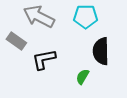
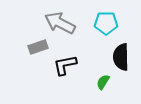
gray rectangle: (16, 41) -> (38, 47), turned -54

